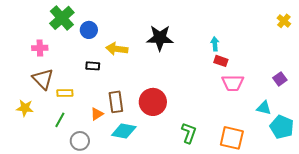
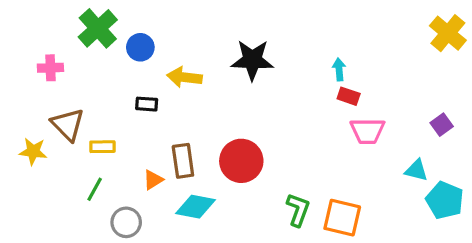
yellow cross: (284, 21) -> (448, 33), size x1.6
pink cross: (40, 48) -> (50, 68), moved
yellow star: (25, 108) -> (33, 151), moved
orange square: (232, 138) -> (342, 218), moved

